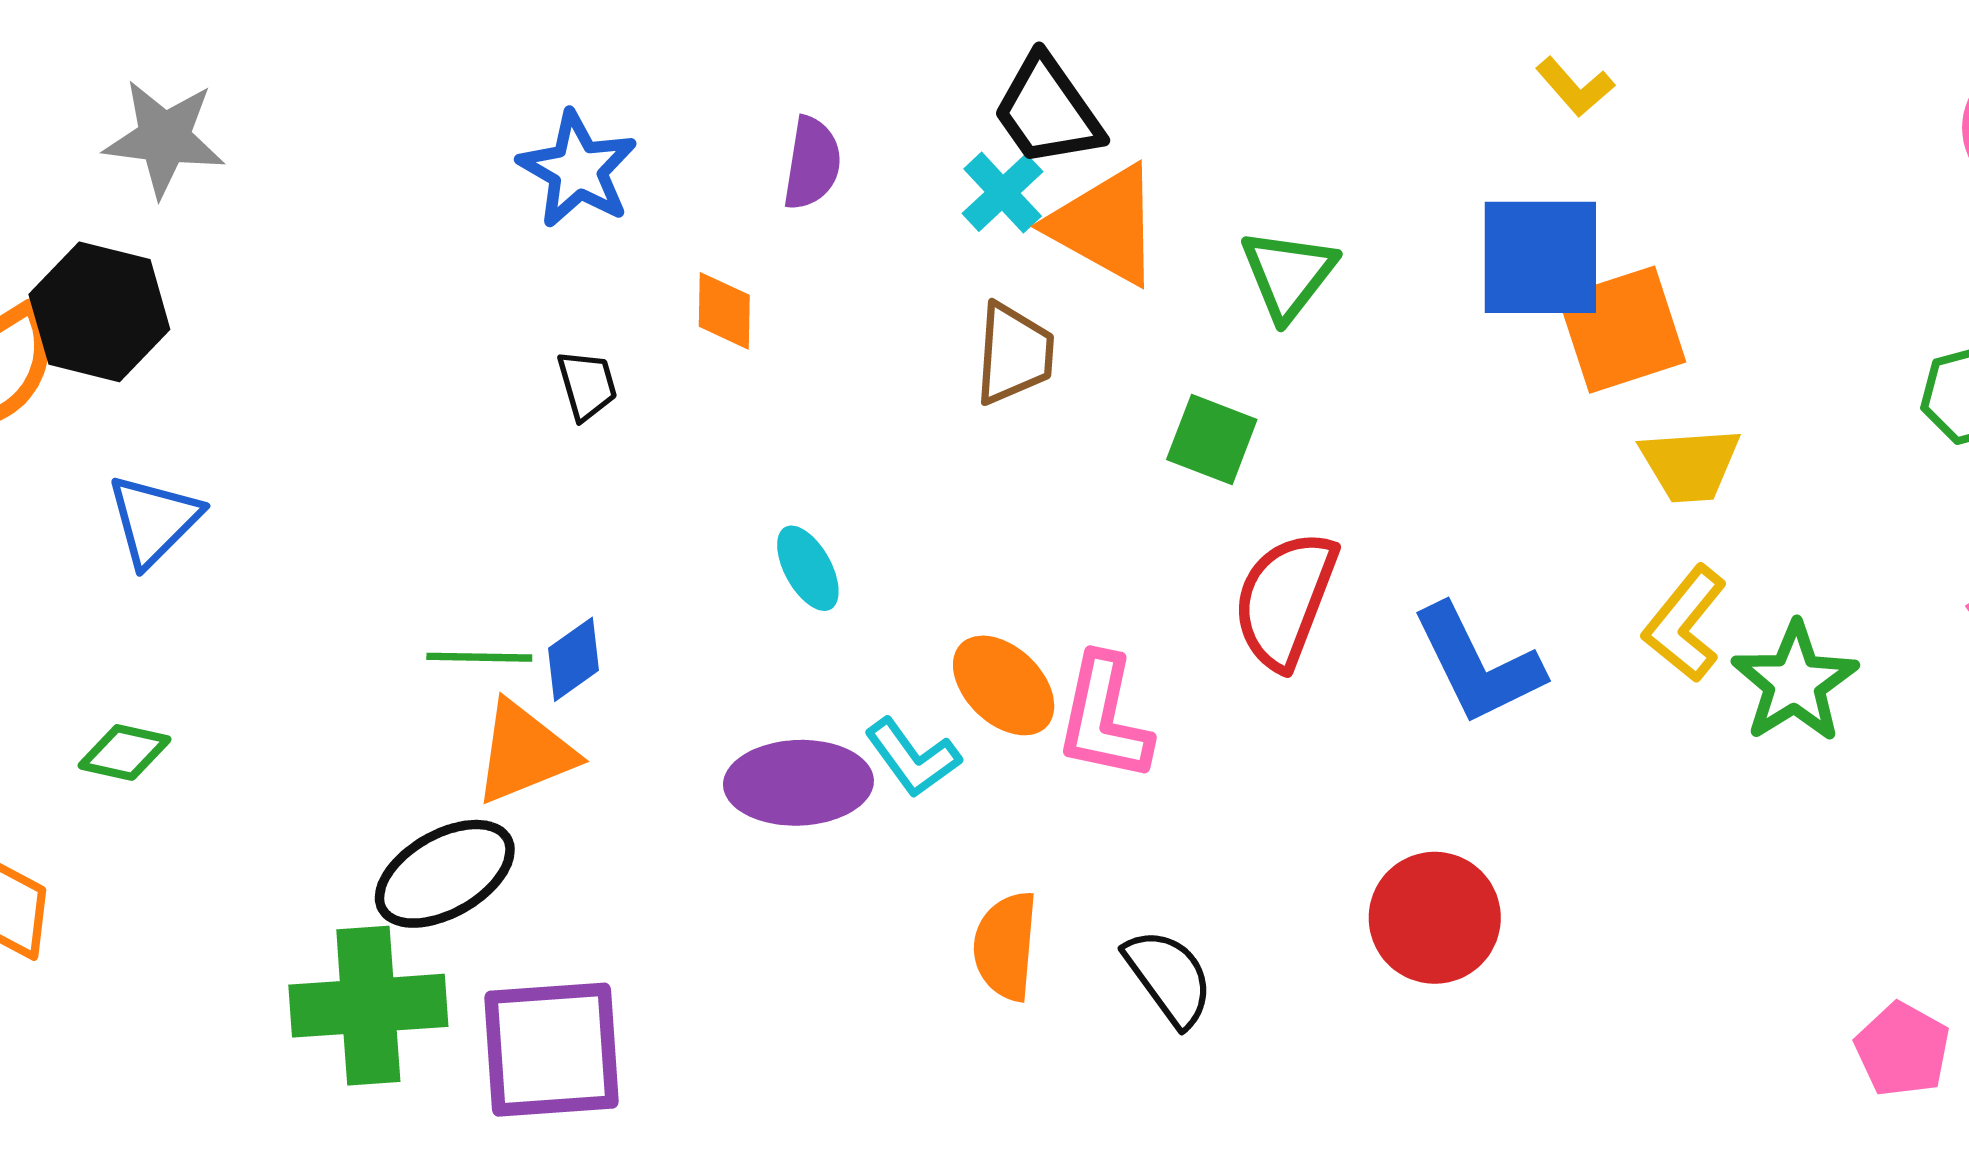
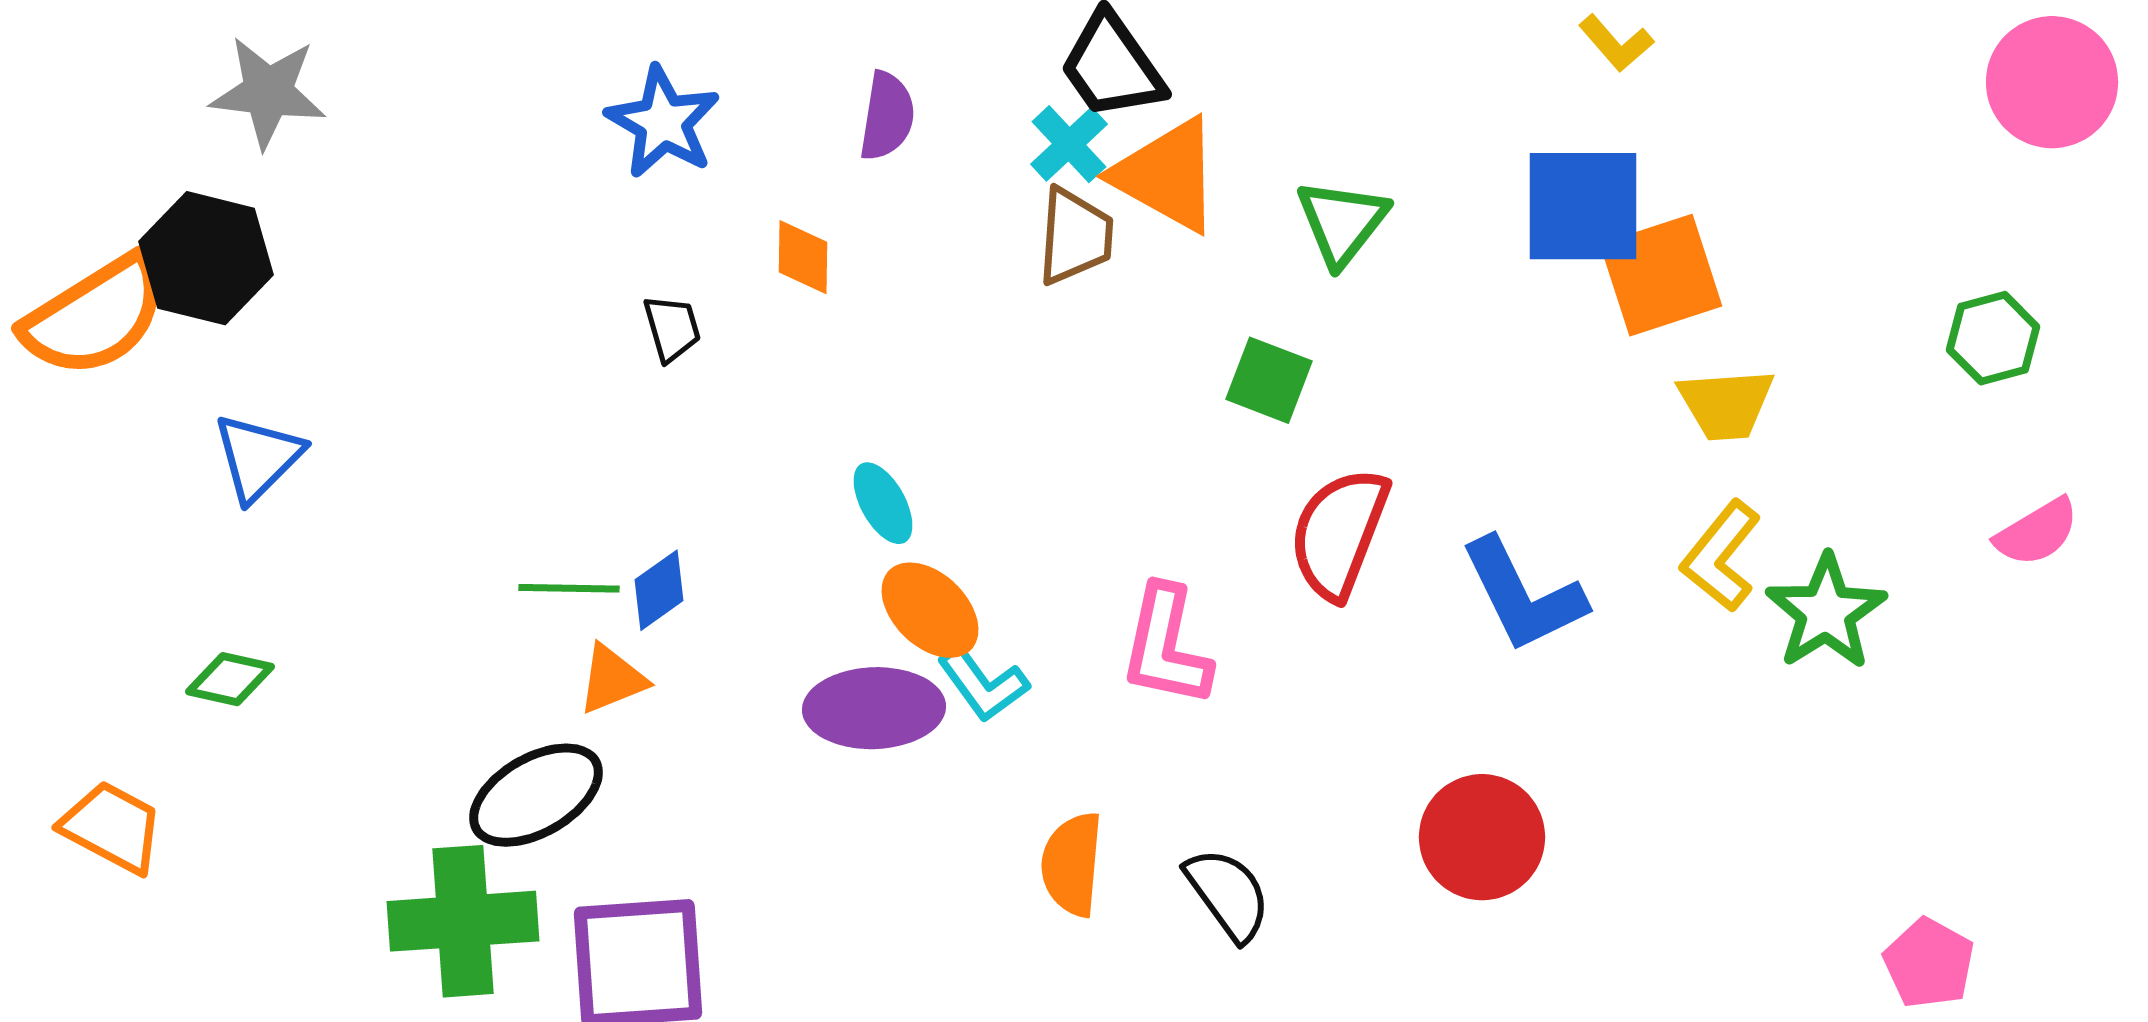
brown trapezoid: (1014, 354) -> (1075, 236), moved
orange ellipse: (1004, 685) -> (930, 610), moved
orange triangle: (524, 752) -> (612, 679), size x0.7

